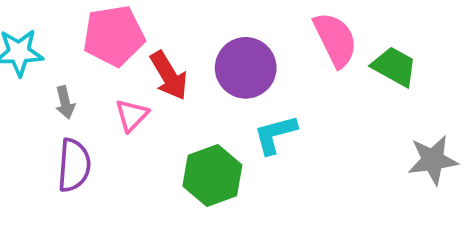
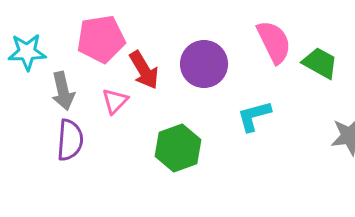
gray arrow: (65, 102) -> (63, 91), size x1.5
cyan L-shape: (275, 134) -> (254, 116), moved

